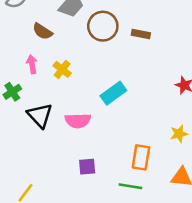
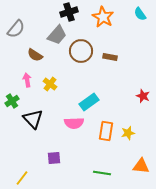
pink semicircle: (78, 121) -> (74, 123), moved
yellow star: (179, 134) -> (128, 133), moved
orange rectangle: (141, 157) -> (106, 131), moved
purple square: (87, 167) -> (54, 158), moved

